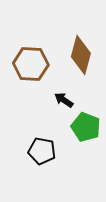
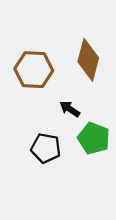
black pentagon: (42, 151) -> (46, 148), moved

